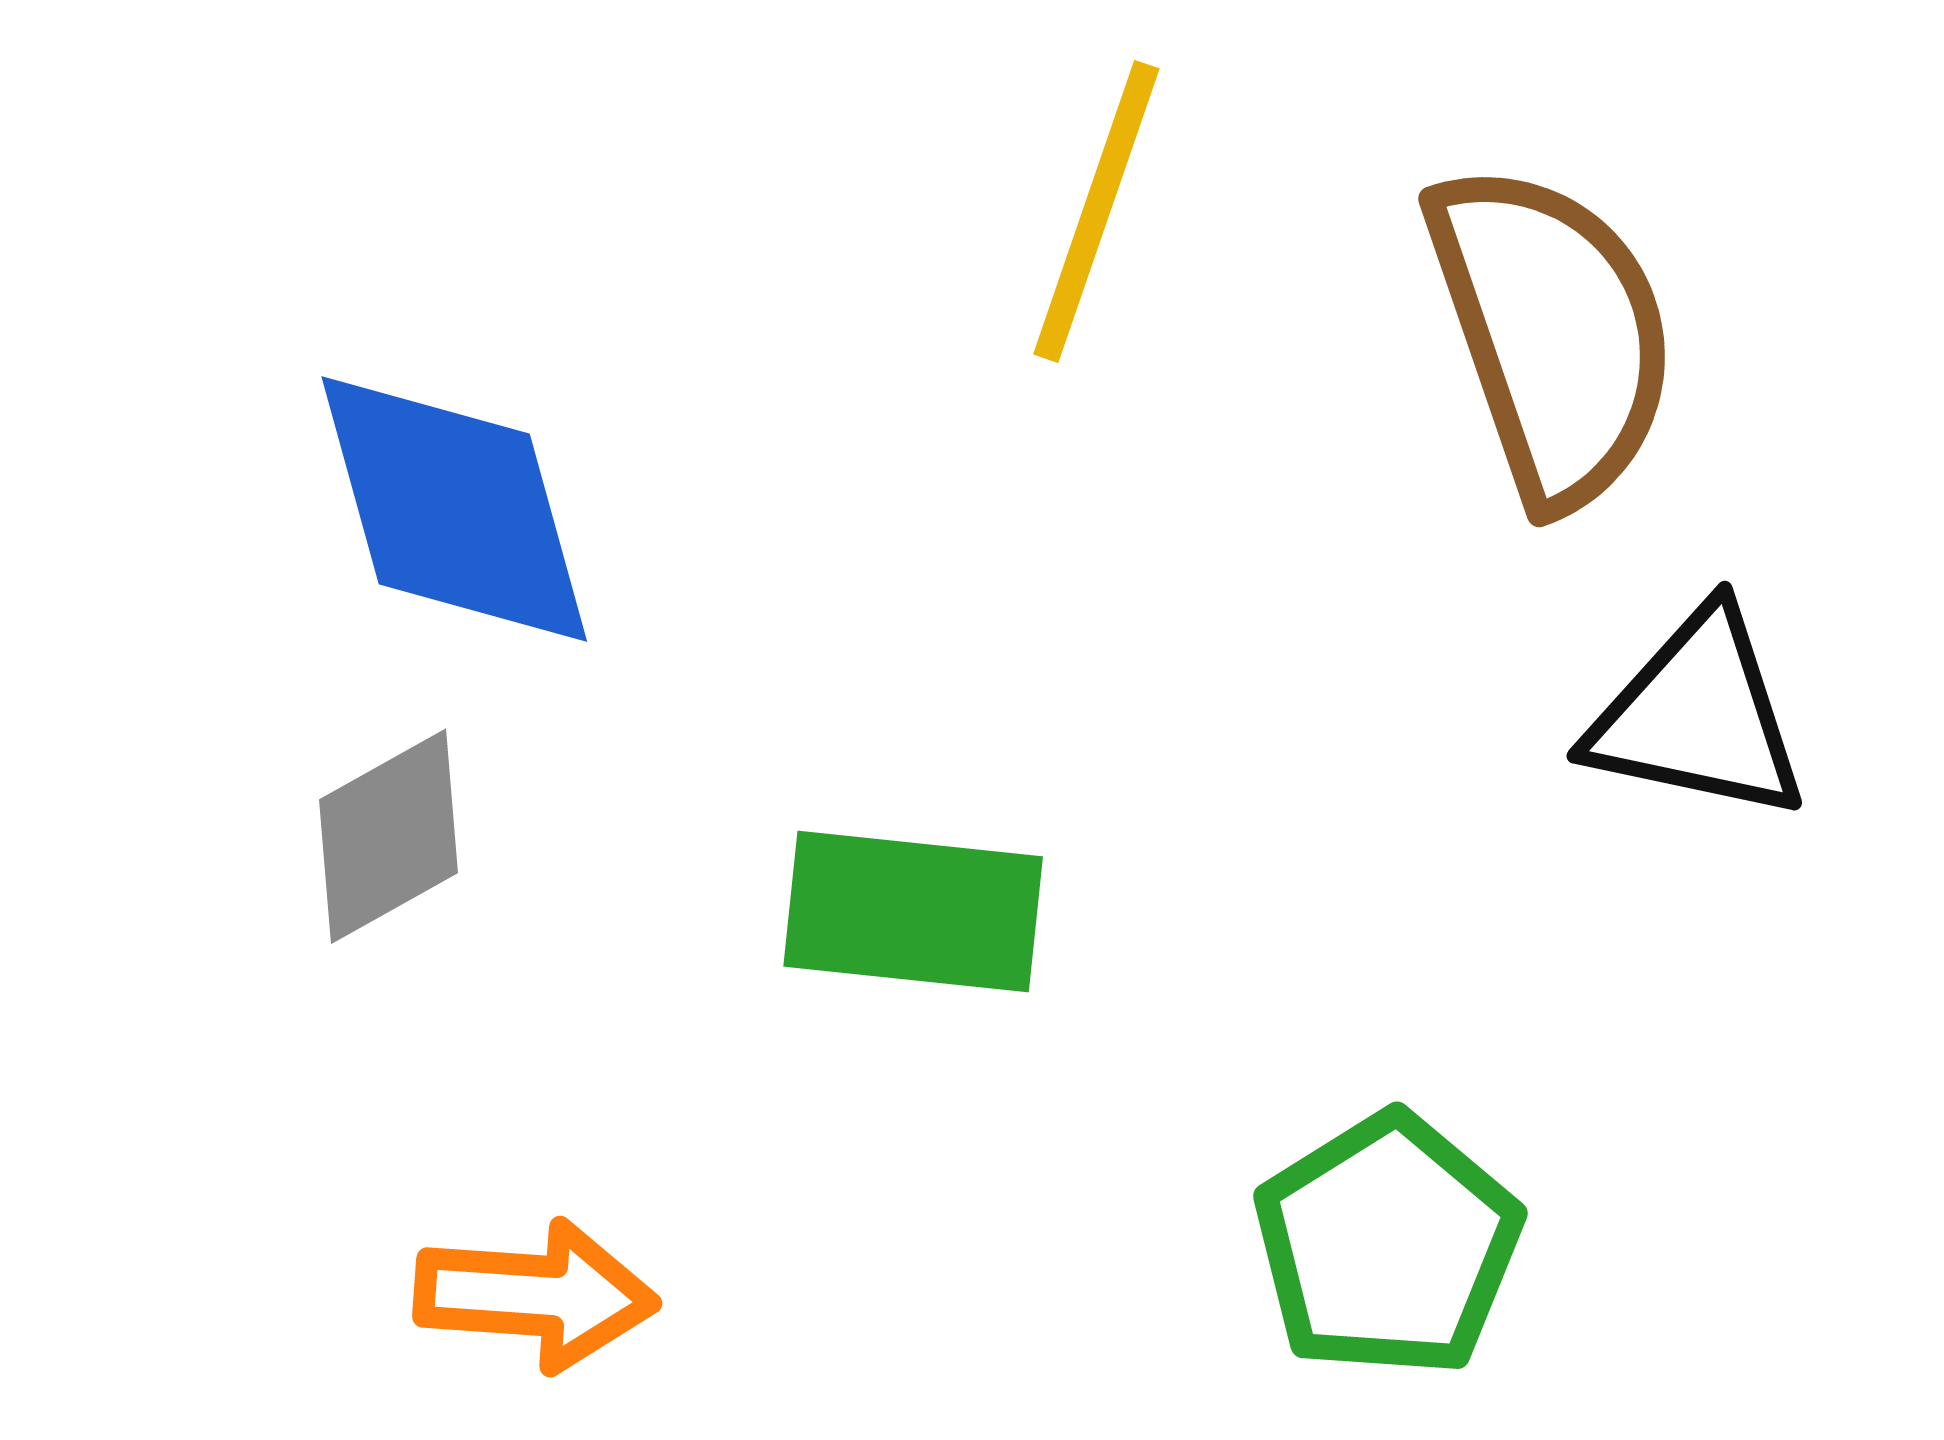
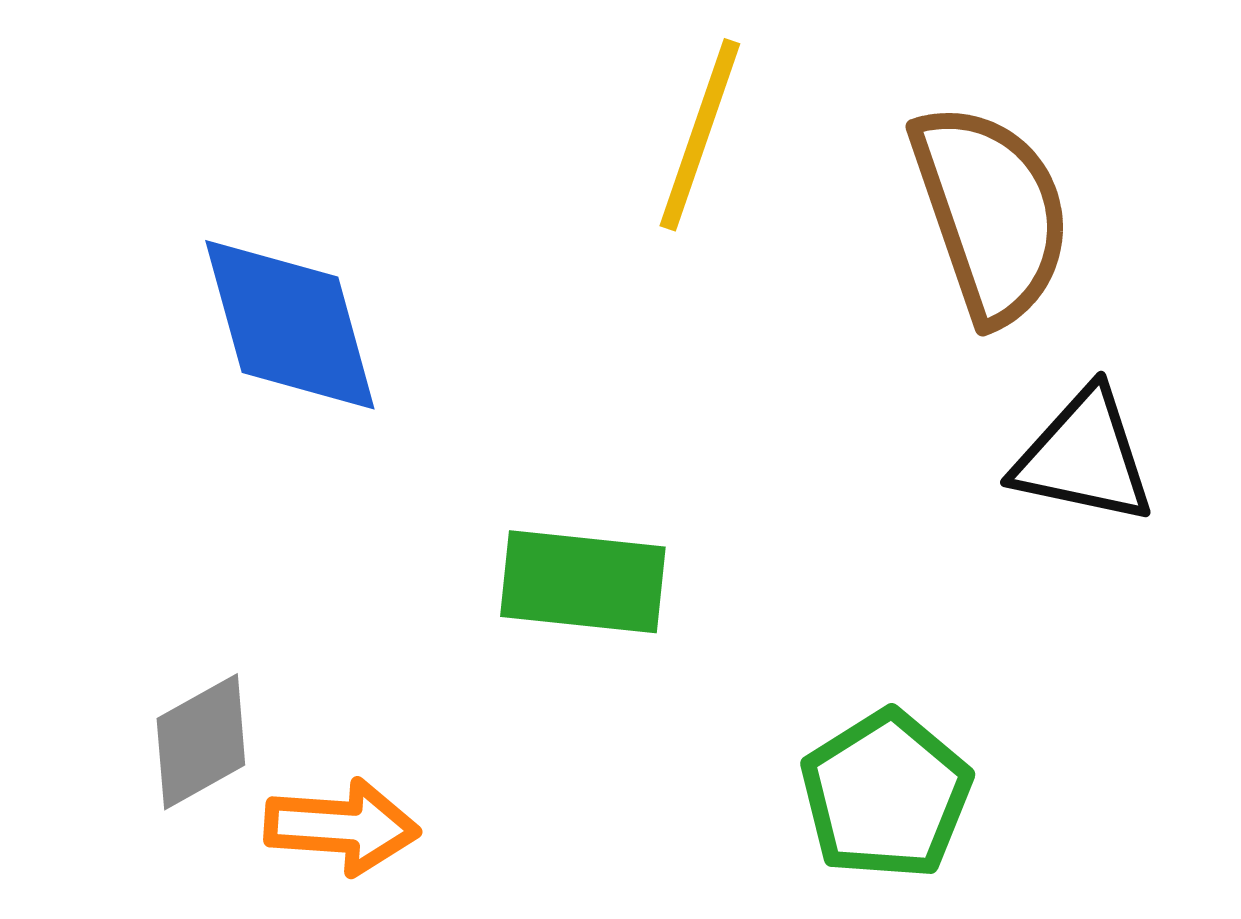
gray diamond: (388, 836) -> (201, 742), moved

